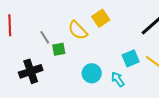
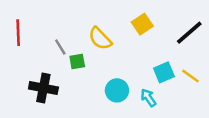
yellow square: (101, 18) -> (142, 24), moved
black cross: (31, 71) -> (43, 88), turned 30

